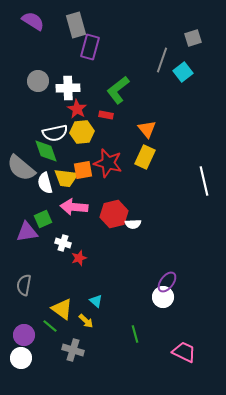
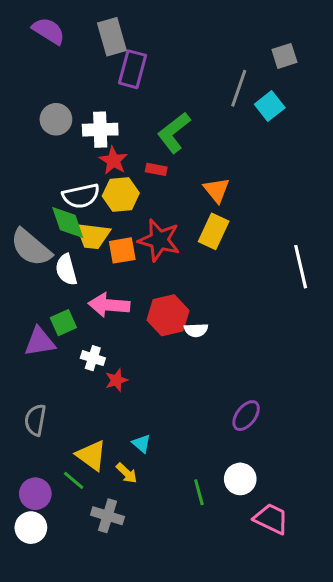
yellow trapezoid: (66, 178) -> (93, 236), moved
white circle: (163, 297) -> (240, 479), moved

